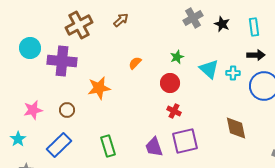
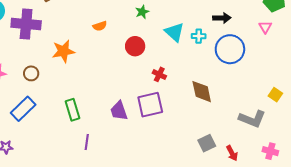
green star: (177, 57) -> (142, 12), moved
orange semicircle: (135, 63) -> (100, 26), turned -152
red cross: (174, 111) -> (159, 74), moved

